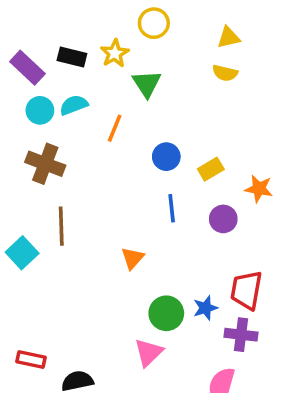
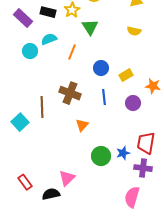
yellow semicircle: (225, 73) -> (134, 31), moved
cyan circle: (40, 110) -> (30, 51), moved
brown cross: (45, 164) -> (70, 93), moved
pink triangle: (148, 352) -> (67, 178), moved
red rectangle: (31, 360) -> (25, 182), turned 42

